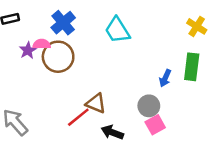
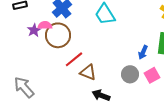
red line: (78, 117) -> (74, 59), moved
pink square: (155, 125) -> (152, 75), moved

